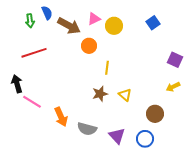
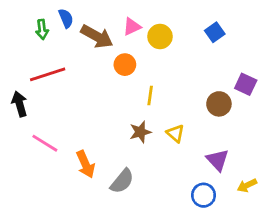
black arrow: (17, 84) -> (20, 104), moved
yellow arrow: (173, 87) -> (247, 185), moved
brown circle: (155, 114) -> (219, 104), moved
gray semicircle: (87, 129) -> (122, 181), turned -66
purple triangle: (117, 136) -> (218, 160), moved

